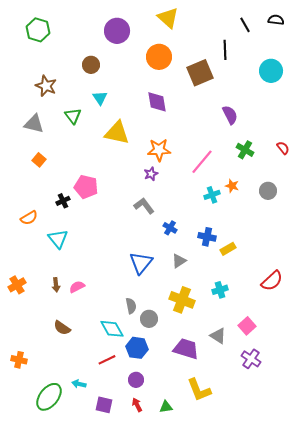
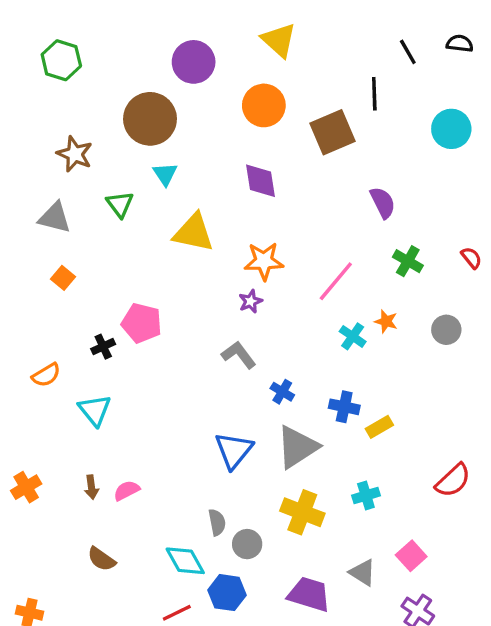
brown circle: (91, 65) -> (150, 119), size x1.8
cyan cross: (212, 195) -> (353, 336), turned -35
gray triangle: (179, 261) -> (297, 447), size x1.8

